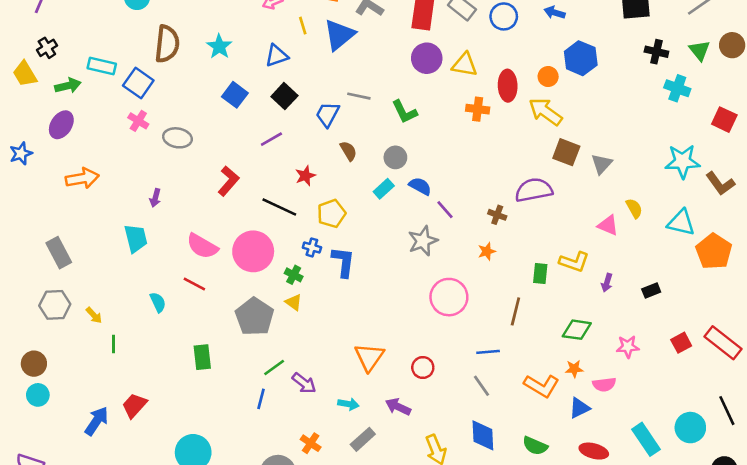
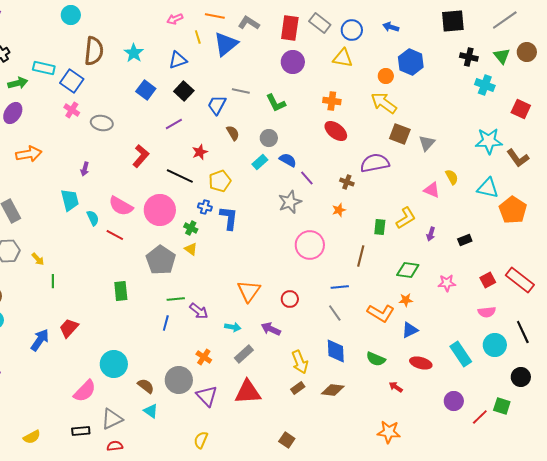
yellow triangle: (465, 65) -> (343, 58), moved
red ellipse: (508, 86) -> (336, 131), moved, turned -50
yellow L-shape: (574, 262) -> (406, 218), turned -50
cyan semicircle: (158, 302) -> (93, 218), moved
green line: (274, 368) -> (176, 299), turned 30
pink semicircle: (604, 384) -> (487, 312), moved

